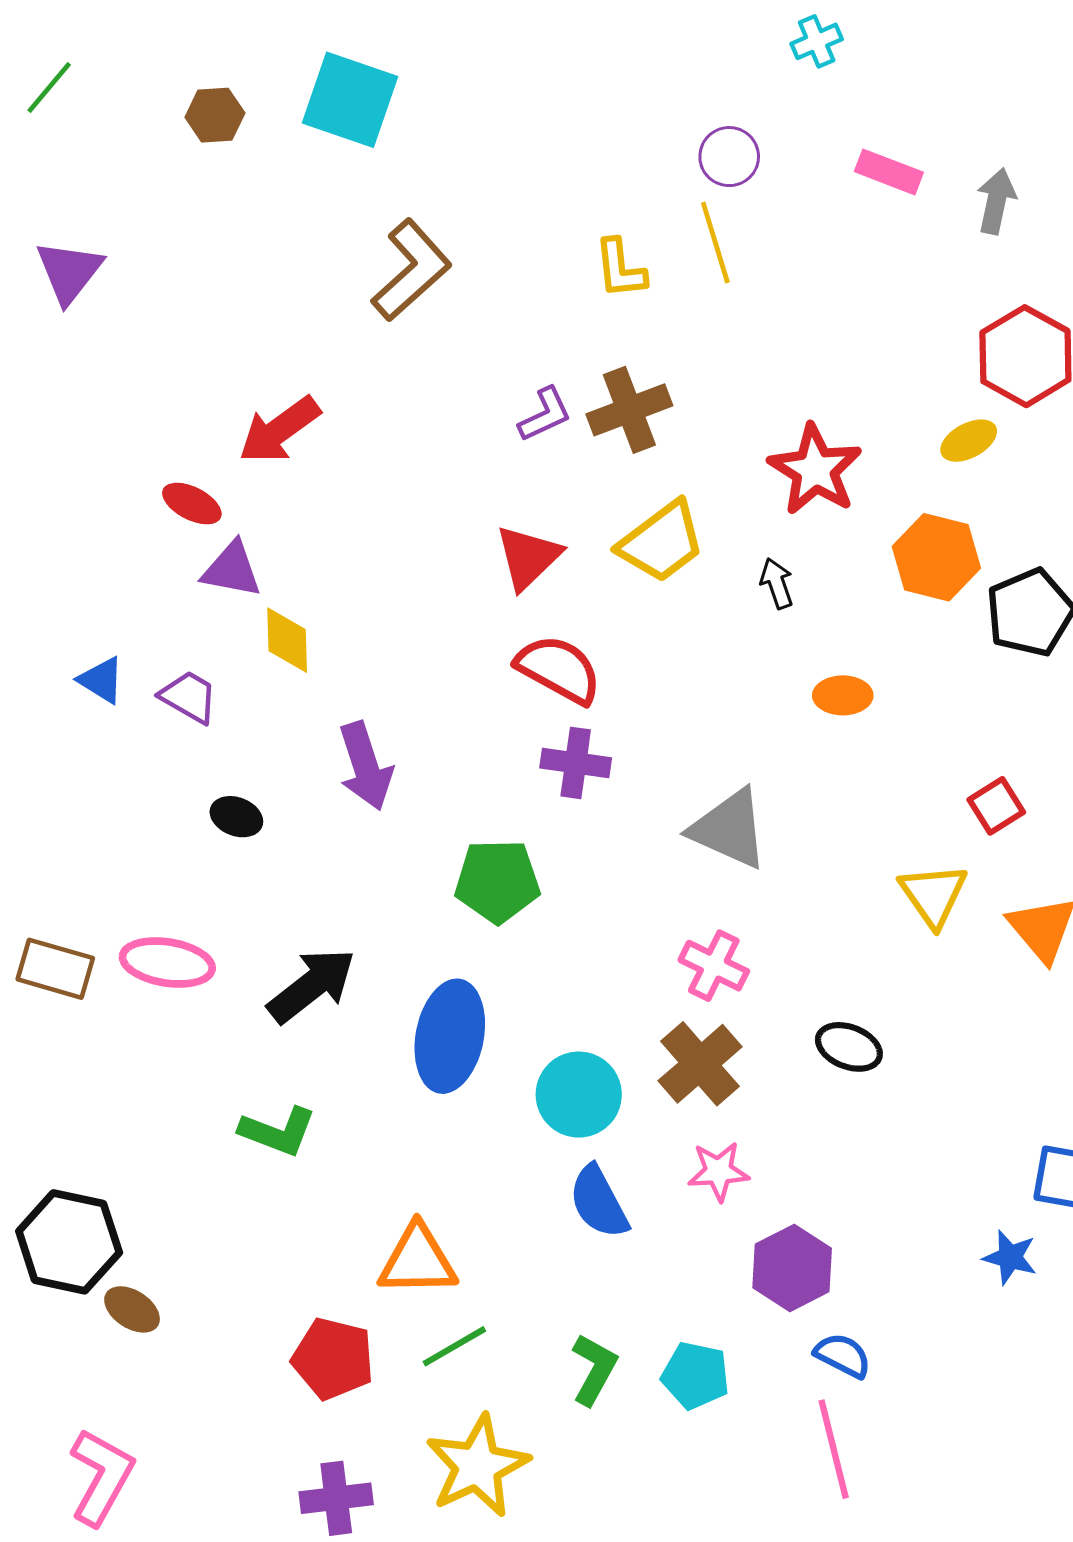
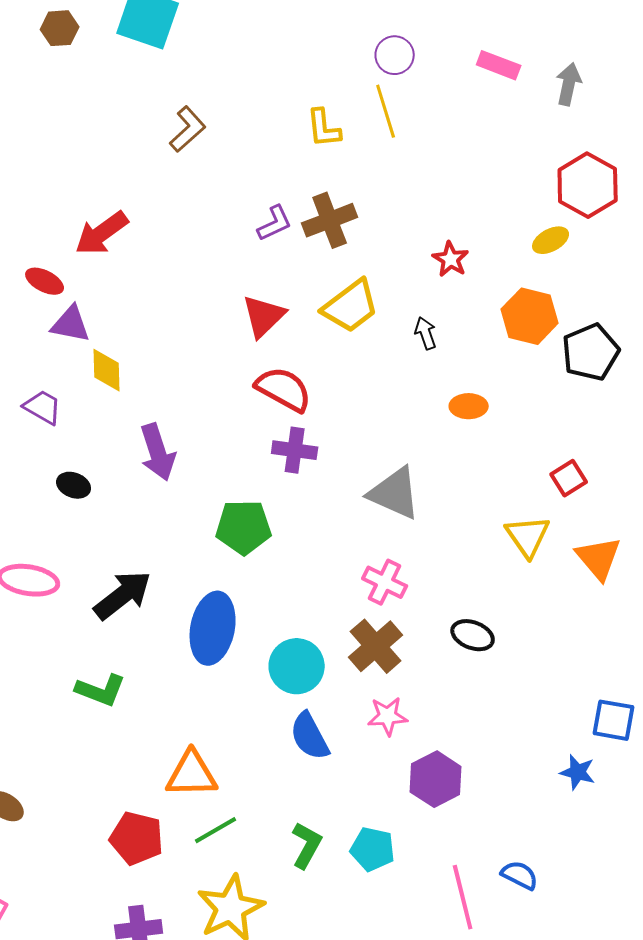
brown L-shape: (411, 270) -> (188, 129), size x0.7
red star: (815, 470) -> (451, 259), size x0.6
blue semicircle: (843, 1355) -> (520, 875), moved

